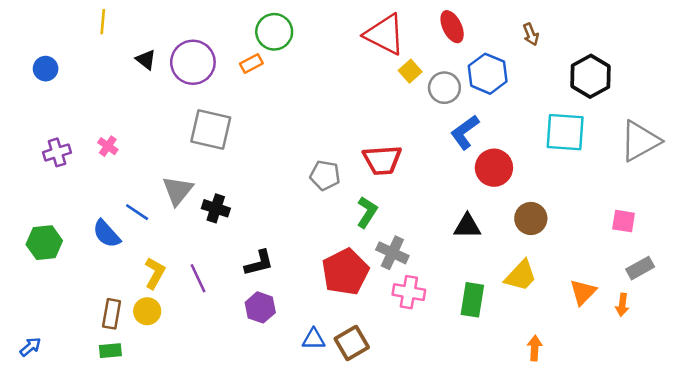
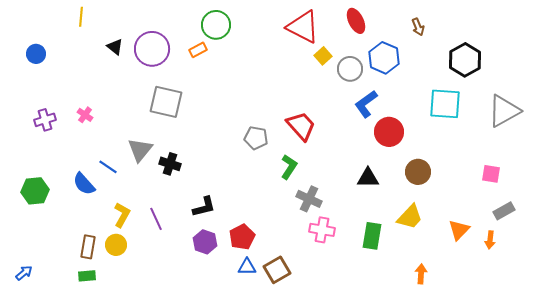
red trapezoid: (382, 160) -> (301, 126), turned -128
red pentagon: (345, 272) -> (242, 237), moved, size x0.7

